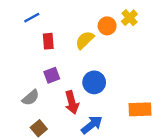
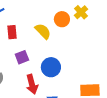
yellow semicircle: (85, 40) -> (43, 31), turned 90
purple square: (52, 75) -> (22, 57), moved

